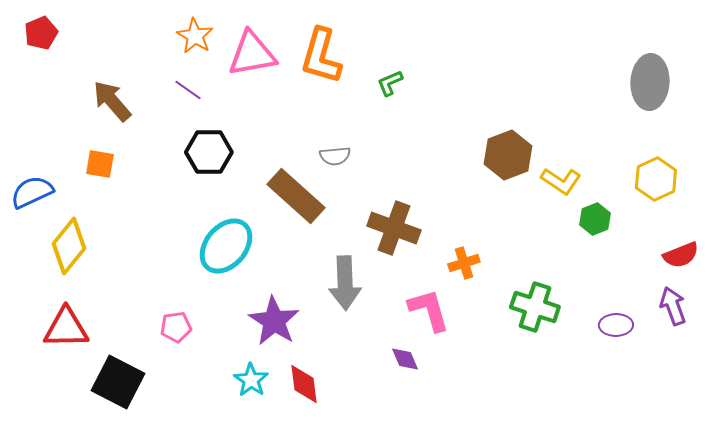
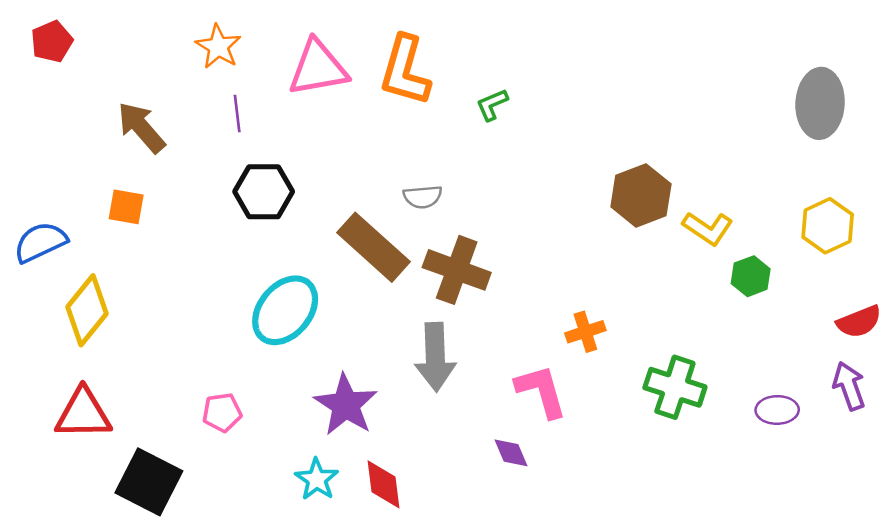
orange star: (195, 36) -> (218, 47), moved
purple line: (188, 90) -> (237, 113), turned 48
brown cross: (394, 228) -> (457, 270), moved

